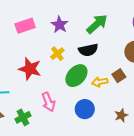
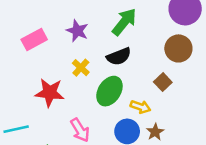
yellow arrow: (100, 82) -> (140, 107), moved, turned -140
brown star: (121, 115) -> (155, 132), moved

